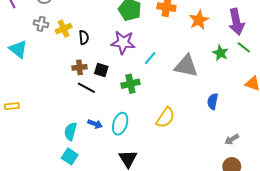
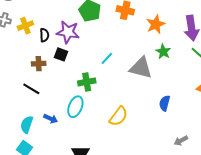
purple star: (123, 42) -> (68, 32), moved
green star: (220, 53) -> (163, 52), moved
black square: (101, 70) -> (61, 54), moved
black line: (86, 88) -> (31, 89), moved
cyan ellipse: (120, 124) -> (75, 107), moved

